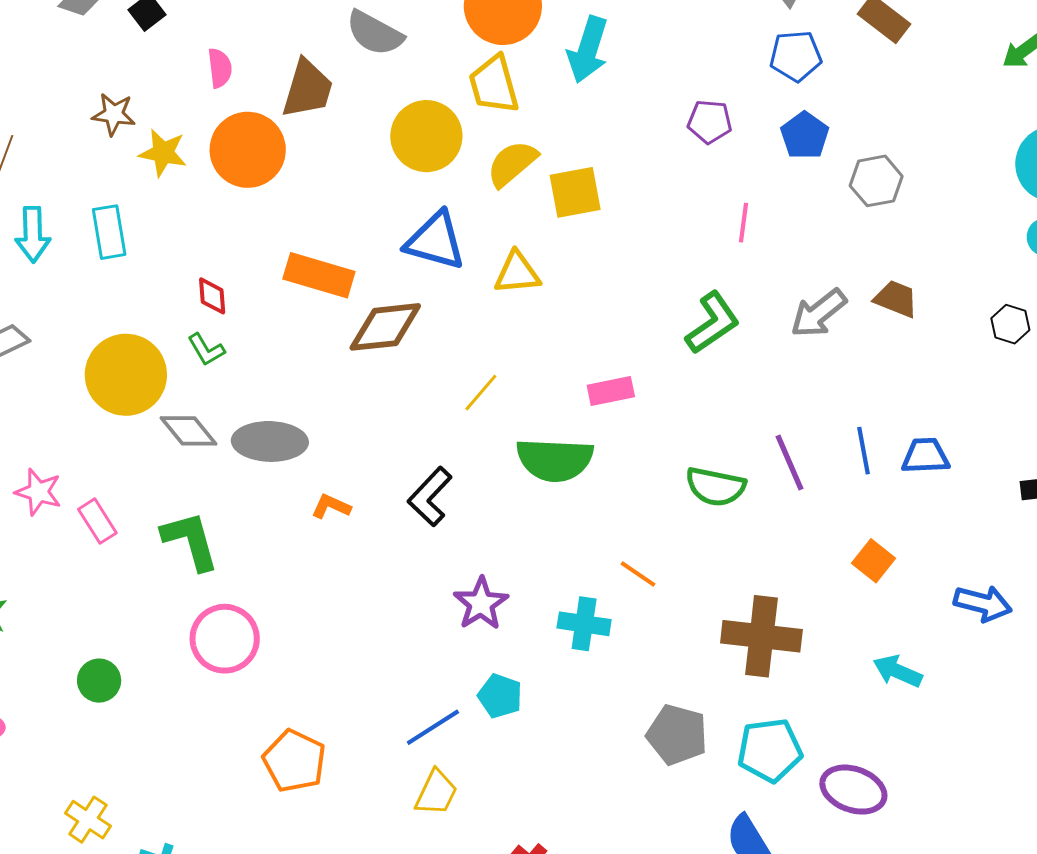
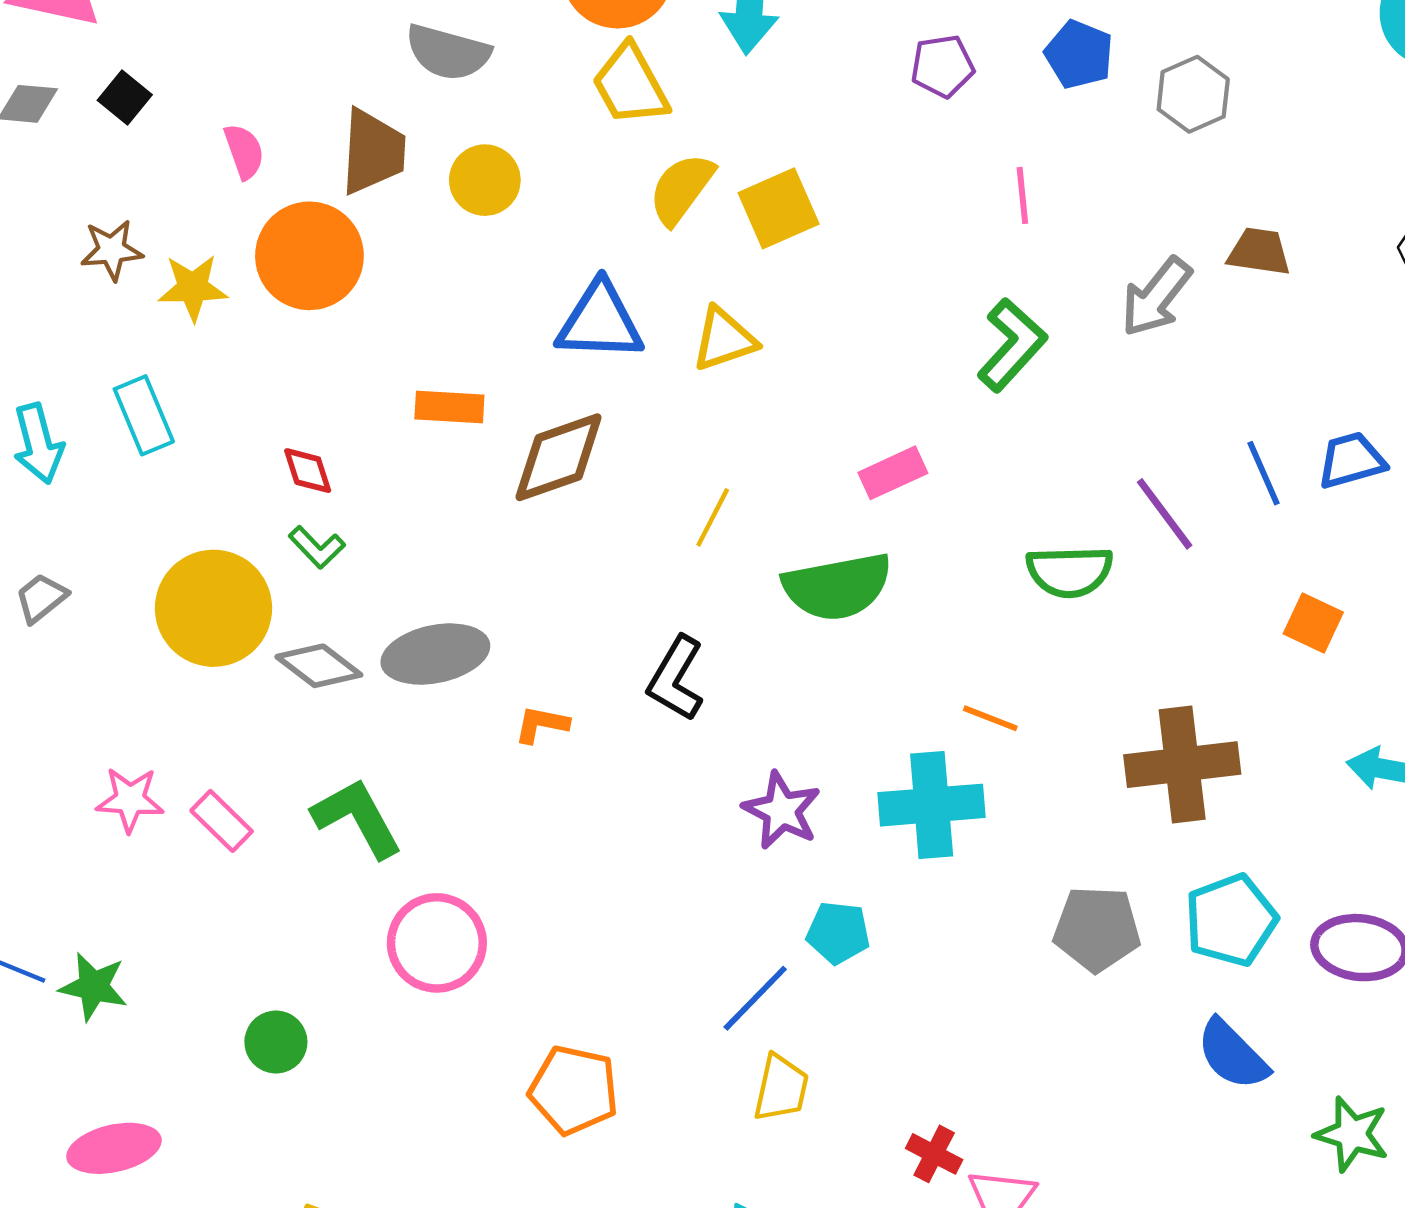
yellow circle: (426, 136) -> (485, 180), moved, size x0.7
orange rectangle: (319, 275) -> (449, 407), size x0.7
cyan cross: (584, 624) -> (932, 805), size x1.4

